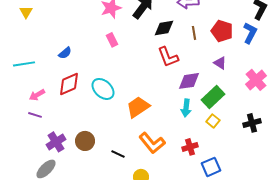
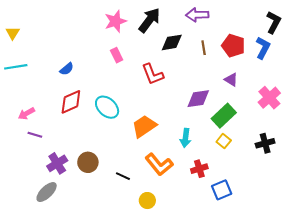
yellow triangle: (26, 12) -> (13, 33), moved
red L-shape: (168, 57) -> (153, 74), moved
cyan line: (24, 64) -> (16, 67), moved
pink arrow: (37, 95) -> (26, 114), moved
cyan arrow: (186, 108) -> (186, 138), moved

